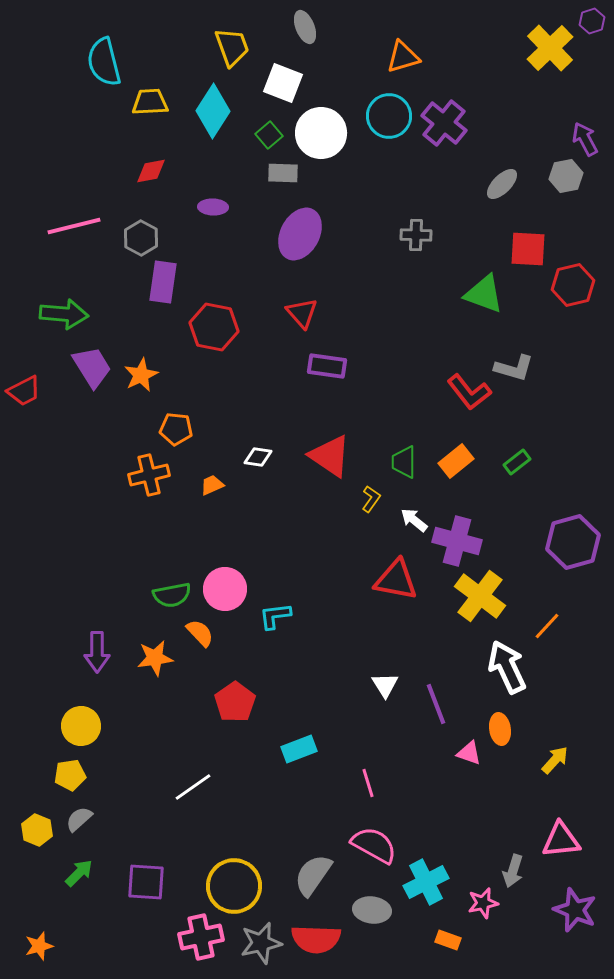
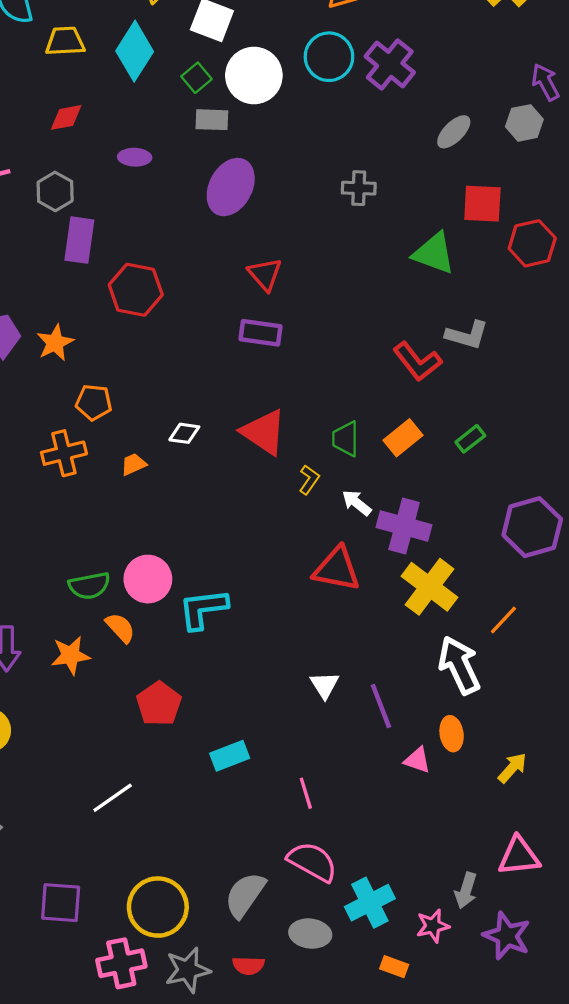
red triangle: (302, 313) -> (265, 274), moved
cyan L-shape: (275, 616) -> (203, 609), size x1.4
purple star: (575, 910) -> (507, 936), moved
red semicircle: (316, 939) -> (248, 966), size x0.6

